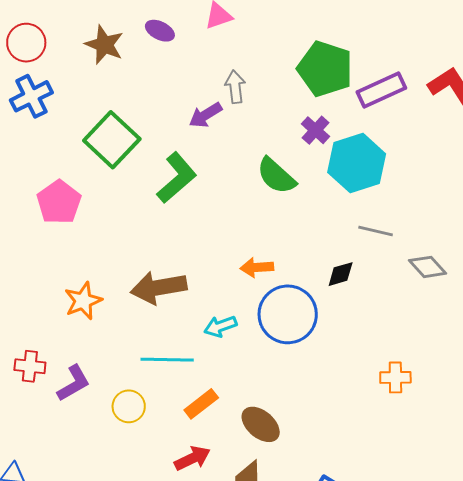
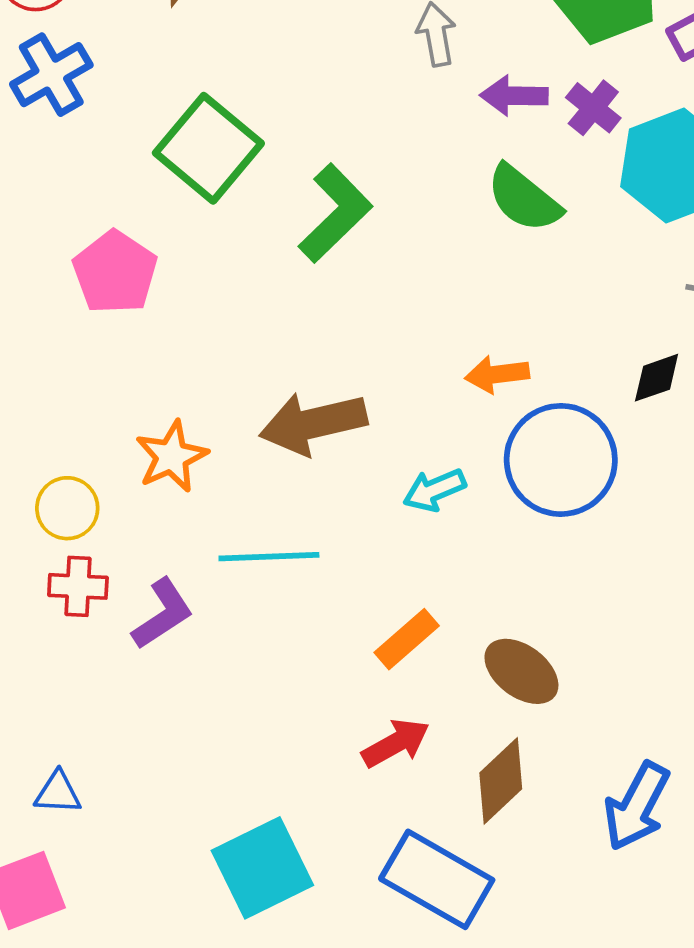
purple arrow: (205, 115) -> (514, 96), moved, turned 36
cyan line: (167, 360) -> (269, 557), moved
yellow circle: (129, 406) -> (67, 508), moved

